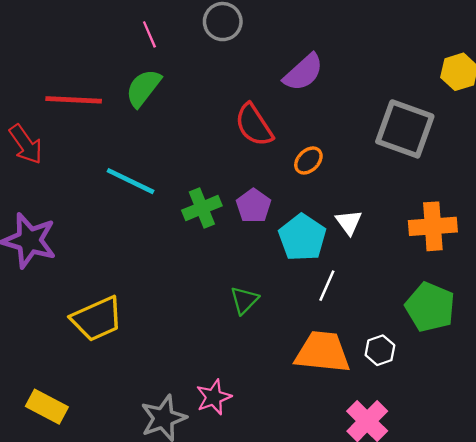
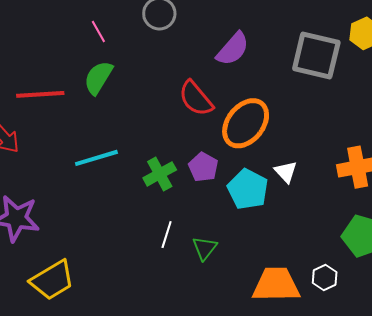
gray square: (405, 129) -> (316, 56), moved
orange ellipse: (308, 160) -> (246, 123), size x2.0
cyan line: (131, 181) -> (96, 158), turned -36
white line: (327, 286) -> (167, 235), moved
yellow trapezoid: (97, 319) -> (52, 280), moved

